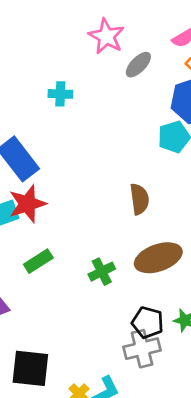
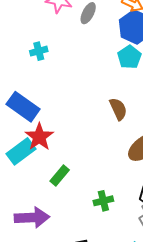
green cross: (102, 272) -> (103, 201), moved, turned 30

